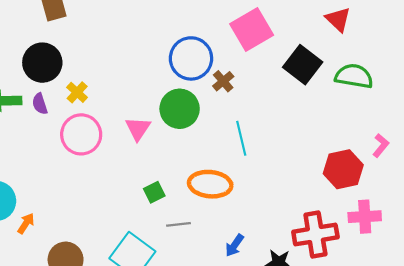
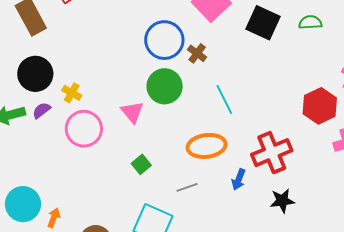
green semicircle: (354, 76) -> (310, 22), size x0.7
purple semicircle: (40, 104) -> (41, 110), turned 84
green square: (154, 192) -> (141, 164), moved
red cross: (315, 235) -> (272, 153), moved
blue arrow: (234, 245) -> (239, 180), moved

